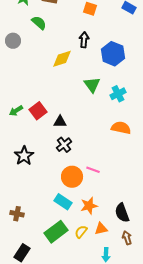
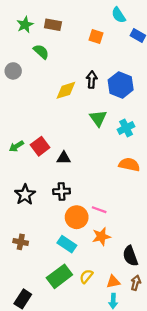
black arrow: (84, 40) -> (92, 80), moved
black cross: (64, 145) -> (62, 191), moved, turned 35
orange star: (89, 206) -> (101, 237), moved
brown cross: (17, 214) -> (21, 242), moved
orange triangle: (101, 229) -> (113, 282), moved
brown arrow: (127, 238) -> (136, 283), turned 32

